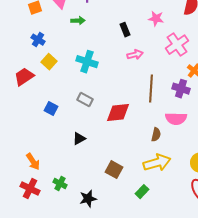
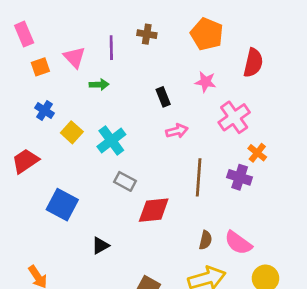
yellow square: (49, 62) -> (72, 132), moved
cyan cross: (87, 62) -> (111, 141), turned 35
gray rectangle: (85, 100) -> (125, 181), moved
blue square: (51, 109) -> (62, 205), size x1.6
pink semicircle: (176, 119) -> (238, 243), moved, turned 35

